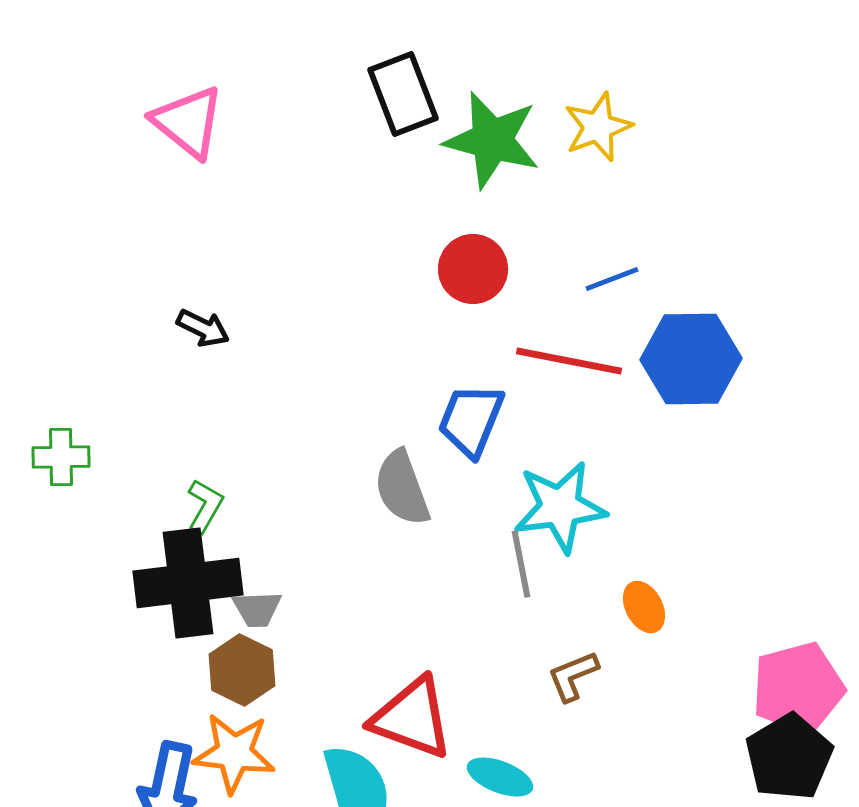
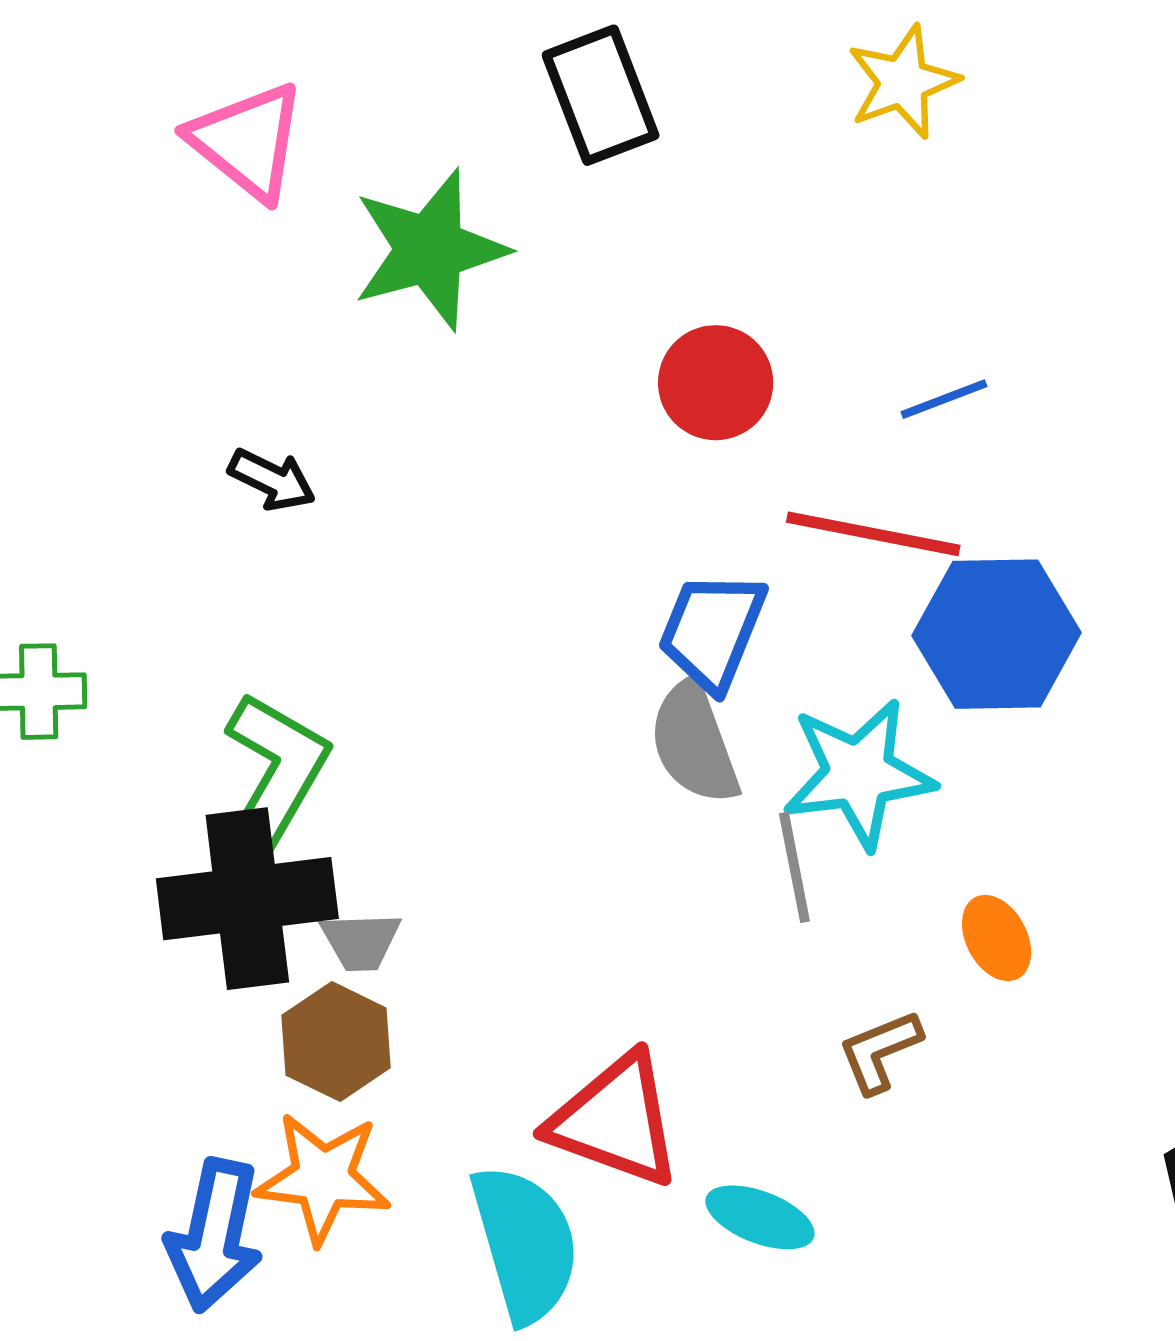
yellow star: (598, 127) -> (903, 82), moved
green star: (492, 140) -> (430, 250), moved, turned -30
blue hexagon: (691, 359) -> (997, 634), moved
gray semicircle: (402, 488) -> (694, 743), moved
green L-shape: (205, 506) -> (275, 772), size x1.8

